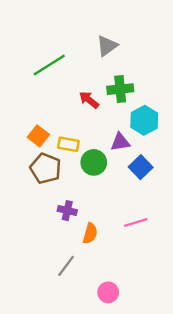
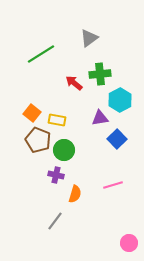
green circle: (94, 162) -> (64, 150), moved
pink circle: (108, 292) -> (129, 243), moved

